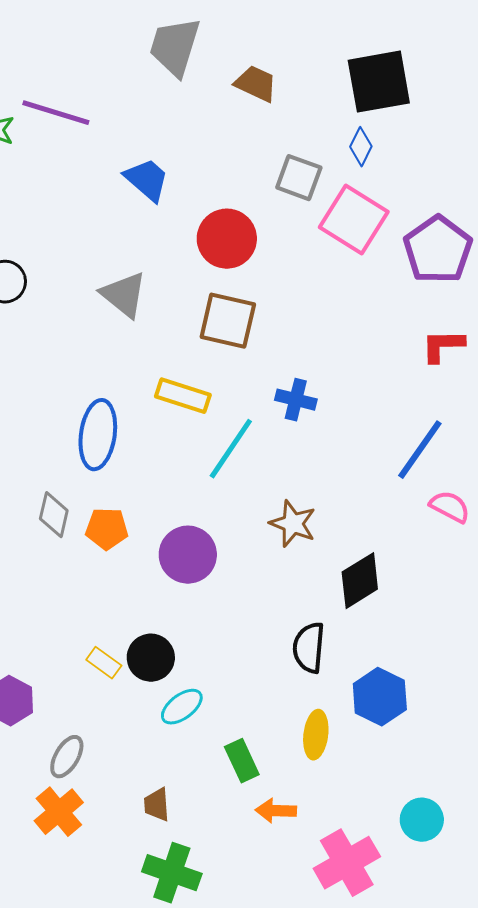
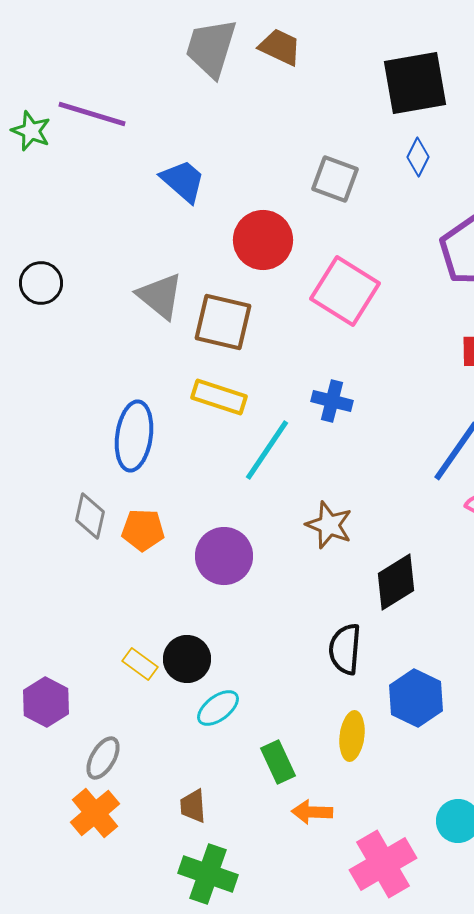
brown trapezoid: (256, 84) -> (280, 47), moved
blue diamond: (361, 147) -> (418, 157), moved
pink square: (354, 220) -> (345, 291), moved
brown square: (228, 321) -> (223, 322), moved

